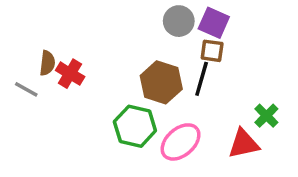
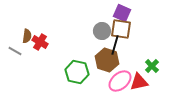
gray circle: (179, 21) -> (102, 31), moved
brown square: (212, 51) -> (121, 29), size x1.5
brown hexagon: (161, 82) -> (107, 60), moved
pink ellipse: (181, 142) -> (120, 81), moved

